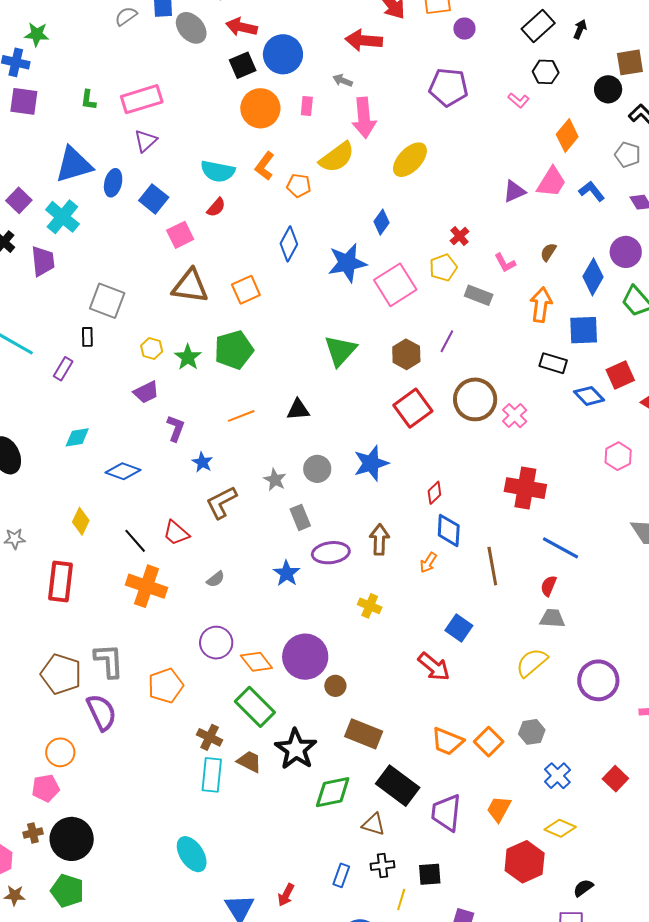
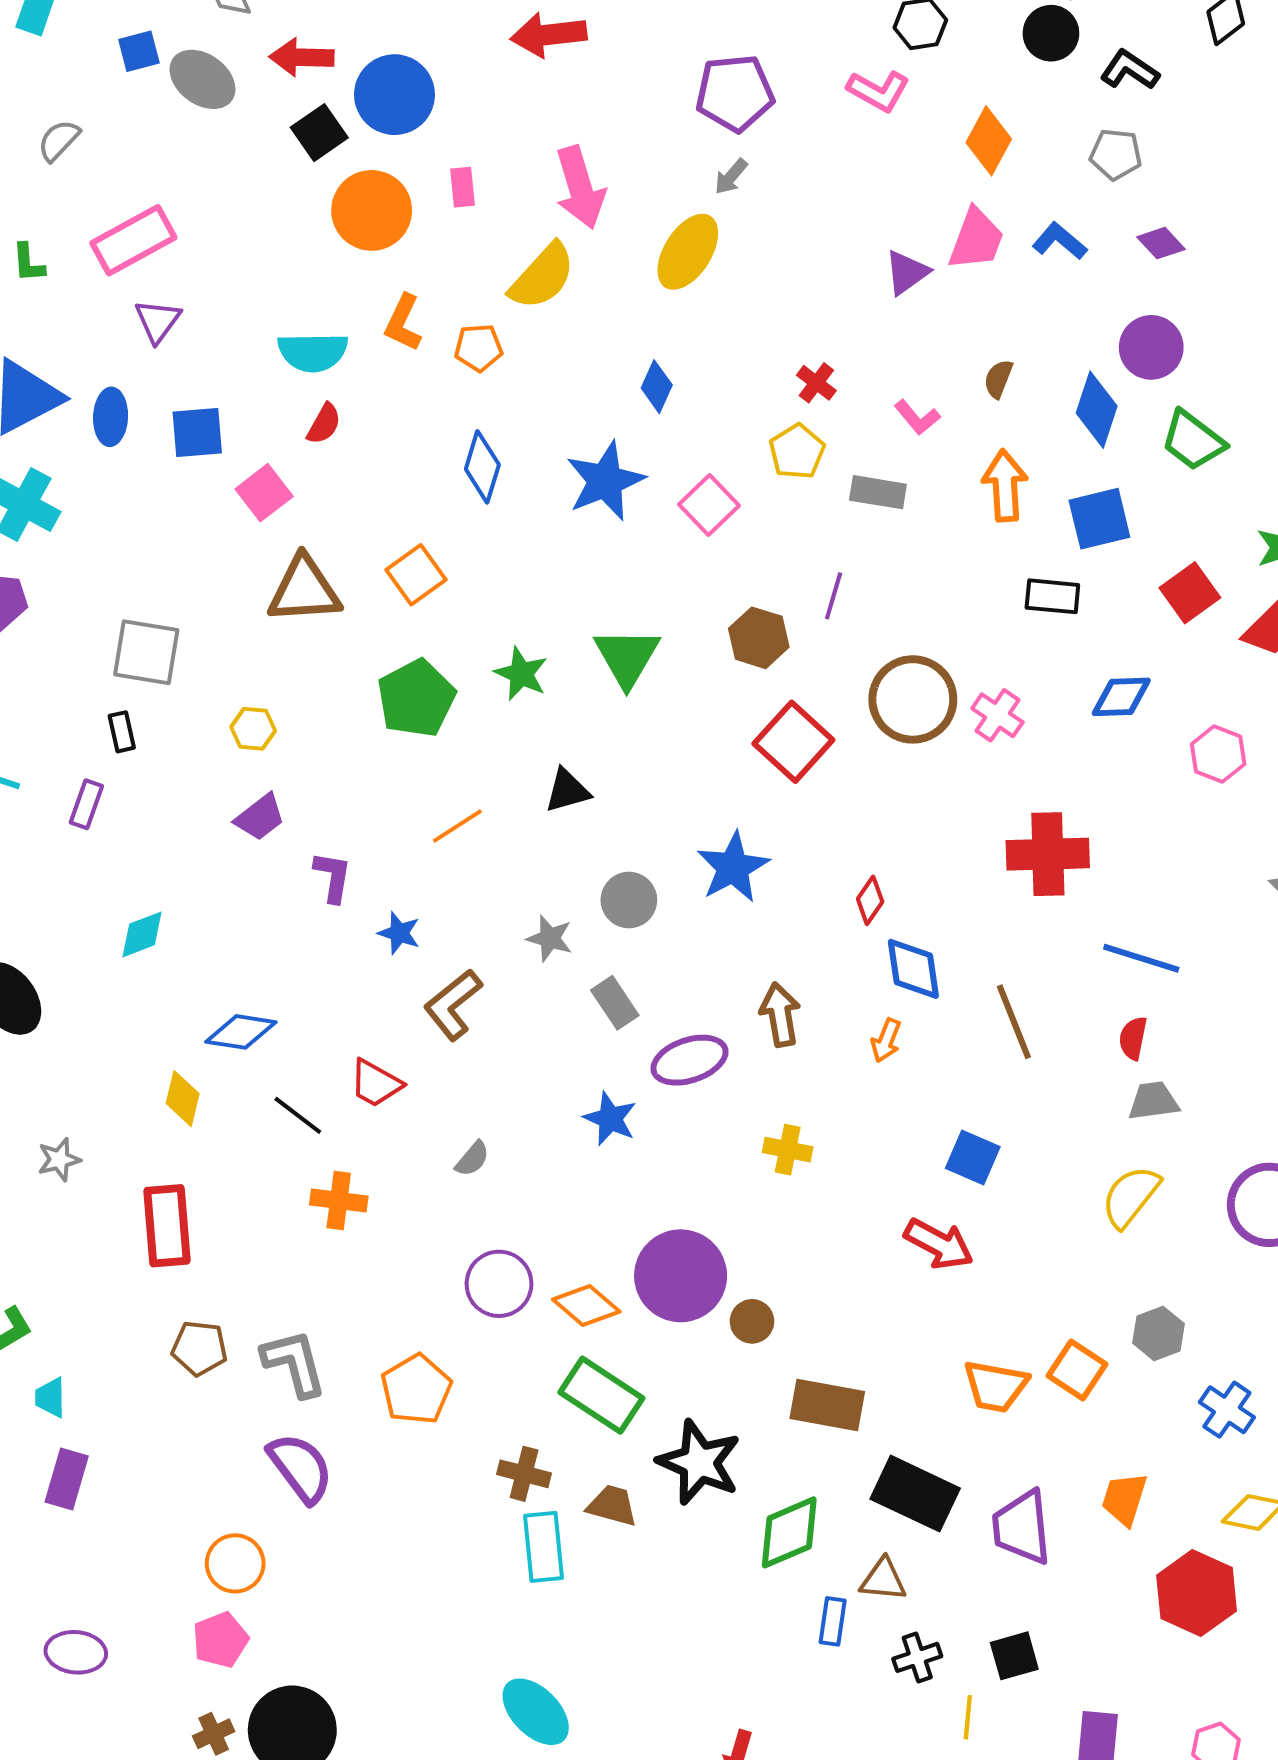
gray semicircle: (126, 16) -> (59, 140), moved
gray arrow: (343, 80) -> (731, 177), moved, turned -60
pink L-shape: (519, 100) -> (878, 91), size x1.4
blue square: (154, 199) -> (197, 432), turned -32
pink square: (395, 285) -> (709, 505), size x0.7
green star: (188, 357) -> (521, 674), moved
blue diamond: (589, 396) -> (1121, 697), moved, turned -36
blue diamond: (123, 471) -> (241, 1032), moved
orange cross: (147, 586) -> (339, 1201), size x0.7
brown pentagon: (61, 674) -> (199, 1348), moved, size x0.7
blue rectangle: (341, 875) -> (833, 1621), moved

